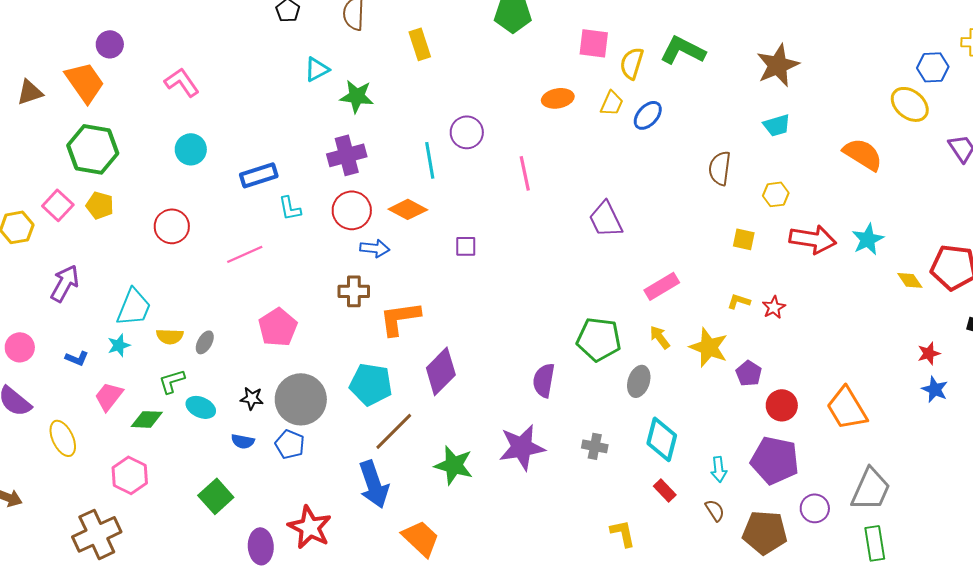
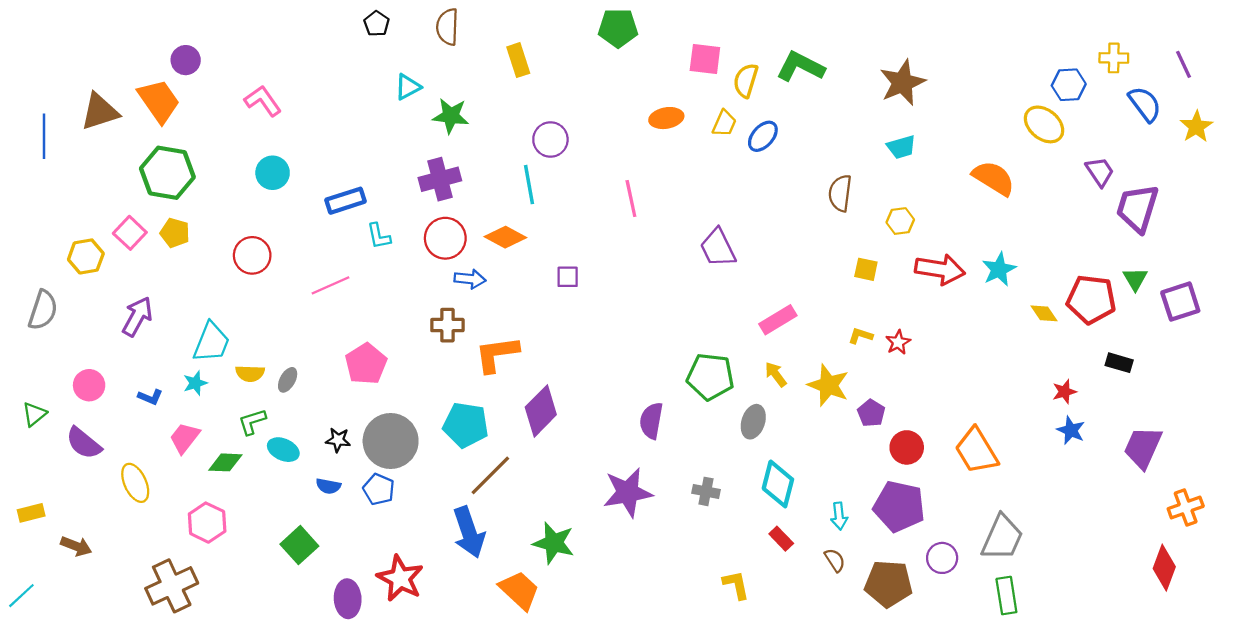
brown triangle: (30, 92) -> (100, 112), size x1.4
purple circle: (467, 132) -> (550, 139), moved
green star: (454, 465) -> (554, 543), moved

